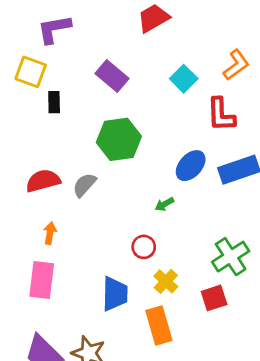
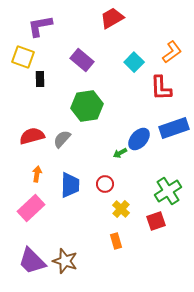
blue ellipse: (191, 166) -> (139, 139), moved
pink rectangle: (42, 280) -> (31, 208), turned 40
blue trapezoid: (115, 294) -> (70, 185), moved
orange rectangle: (159, 326) -> (116, 241), size x0.6

